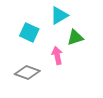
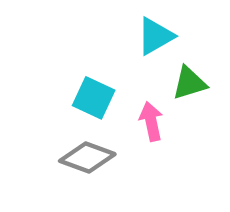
cyan square: (29, 32) -> (94, 98), moved

